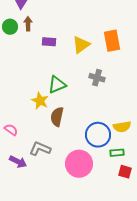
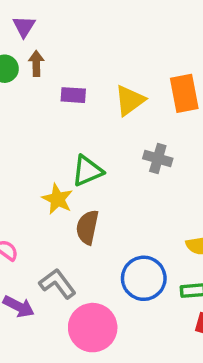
blue circle: (98, 135) -> (144, 278), moved
gray L-shape: (40, 149) -> (57, 284), turned 30
pink circle: (79, 164) -> (93, 328), moved

